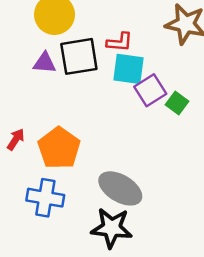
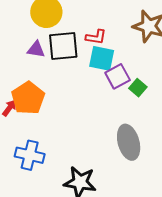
orange pentagon: (59, 148) -> (28, 98), moved
gray ellipse: (120, 188) -> (129, 142), moved, turned 40

